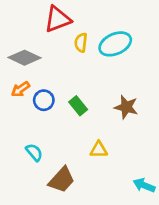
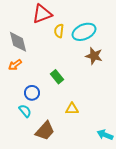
gray diamond: (25, 58) -> (18, 42), turned 50
blue circle: (44, 100) -> (32, 93), moved
brown star: (126, 107) -> (94, 56), moved

